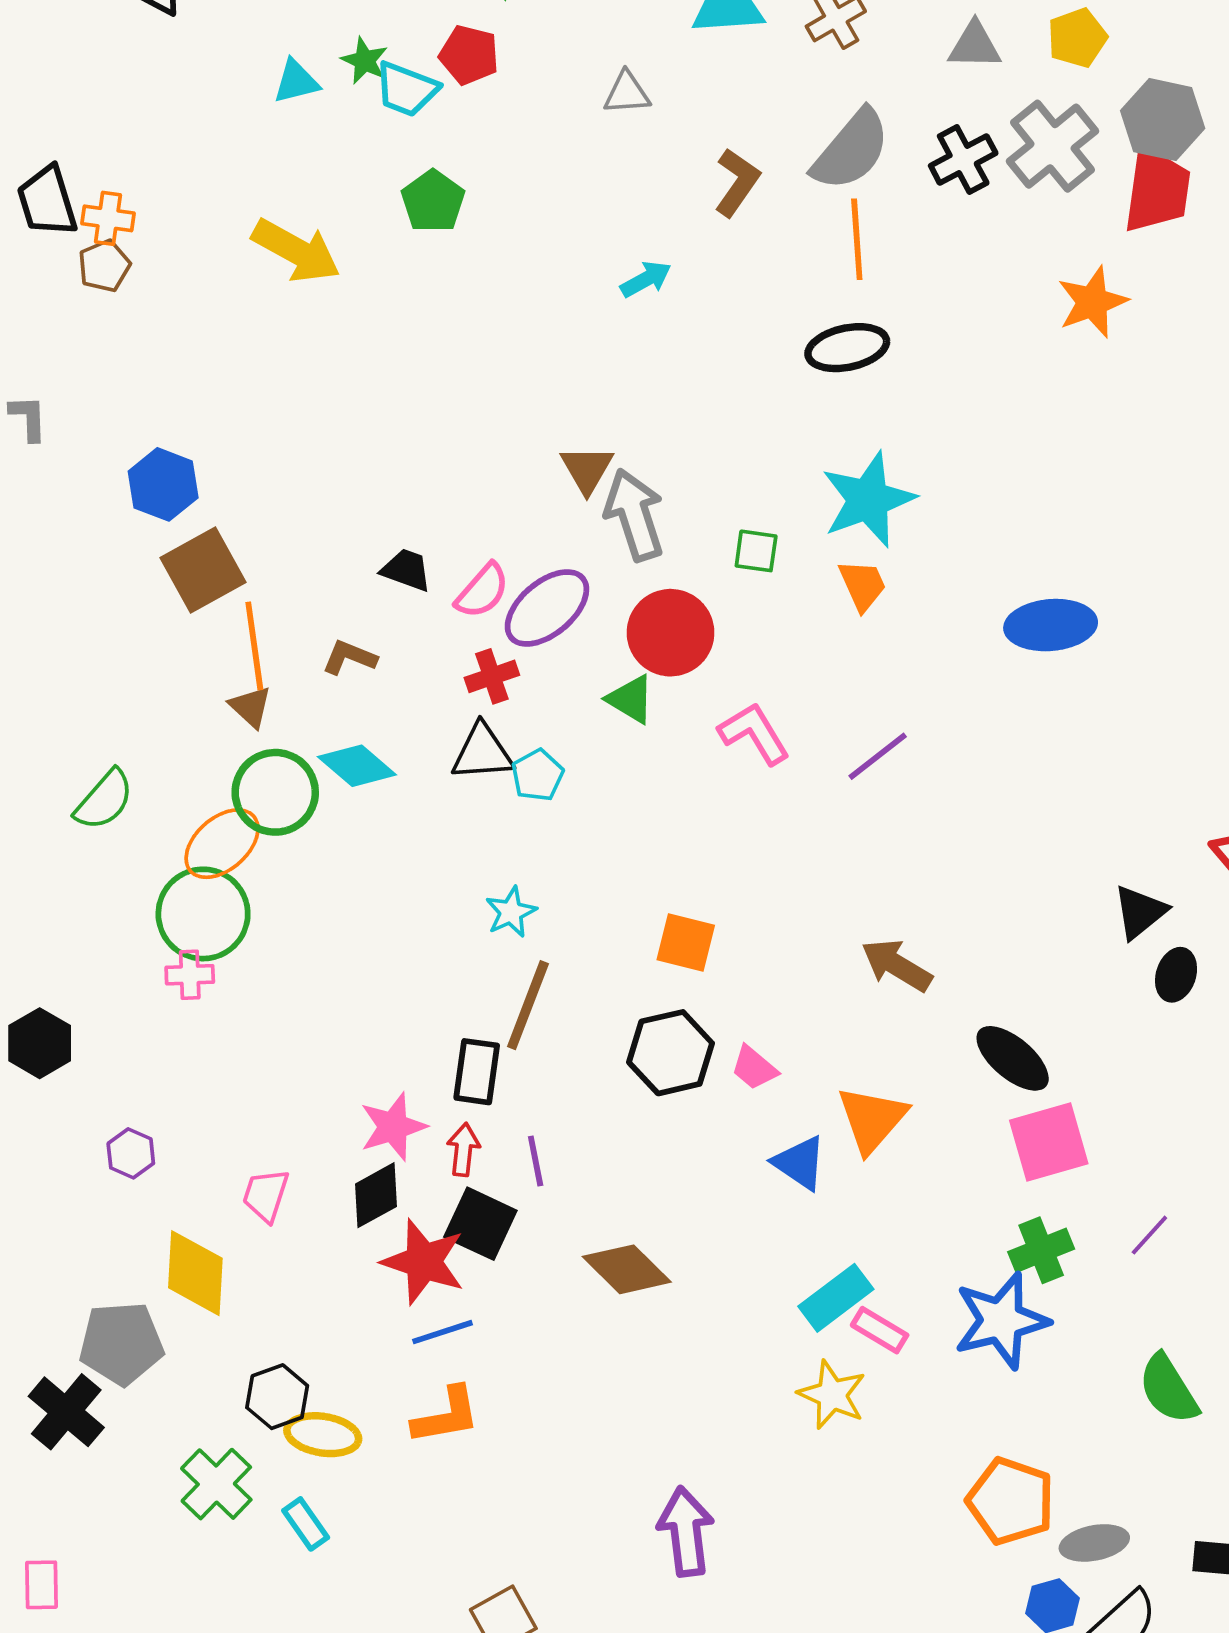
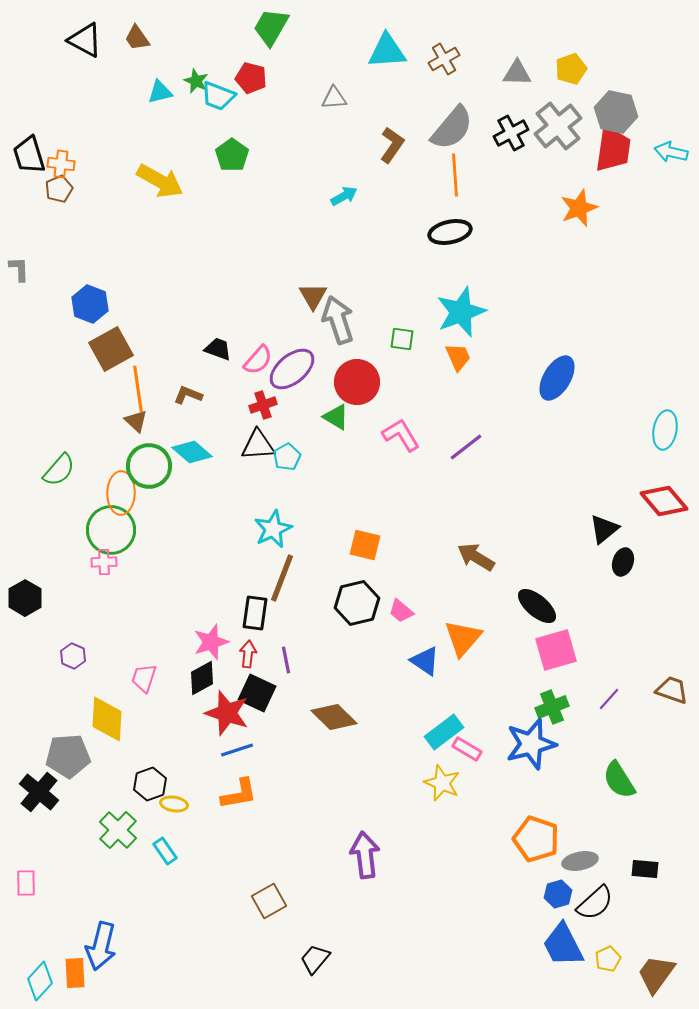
blue ellipse: (1051, 625) -> (557, 378), turned -54
orange ellipse: (222, 844) -> (121, 493), turned -48
cyan star: (511, 912) -> (273, 529), size x1.4
yellow ellipse: (323, 1435) -> (174, 804), size x0.7

